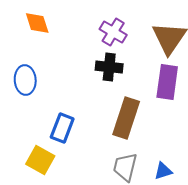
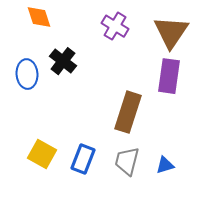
black cross: (109, 67) -> (63, 61), moved, turned 32
blue rectangle: (62, 128) -> (83, 159), moved

